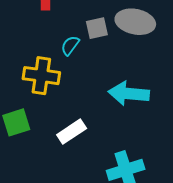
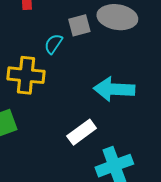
white rectangle: (72, 132) -> (82, 132), moved

